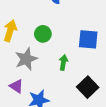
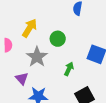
gray star: (26, 59) -> (37, 57), turned -30

